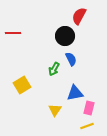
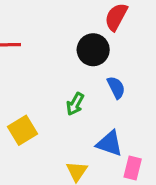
blue semicircle: (71, 59) -> (116, 88), moved
blue triangle: (75, 93) -> (110, 143), turned 30

